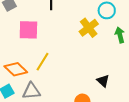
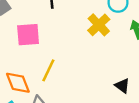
orange diamond: (16, 69) -> (18, 83), turned 30

